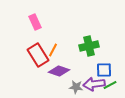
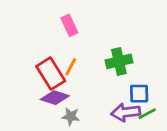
pink rectangle: (35, 22) -> (69, 25), moved
purple diamond: (59, 71) -> (55, 98), moved
gray star: (76, 87) -> (71, 116), moved

